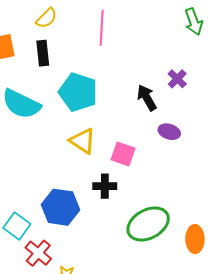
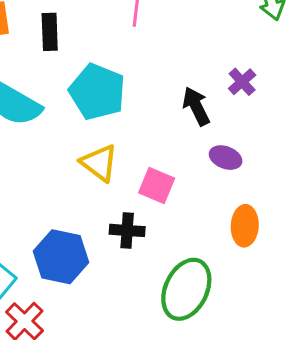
green ellipse: (148, 224) -> (186, 289), turned -39
orange ellipse: (195, 239) -> (245, 226), moved

